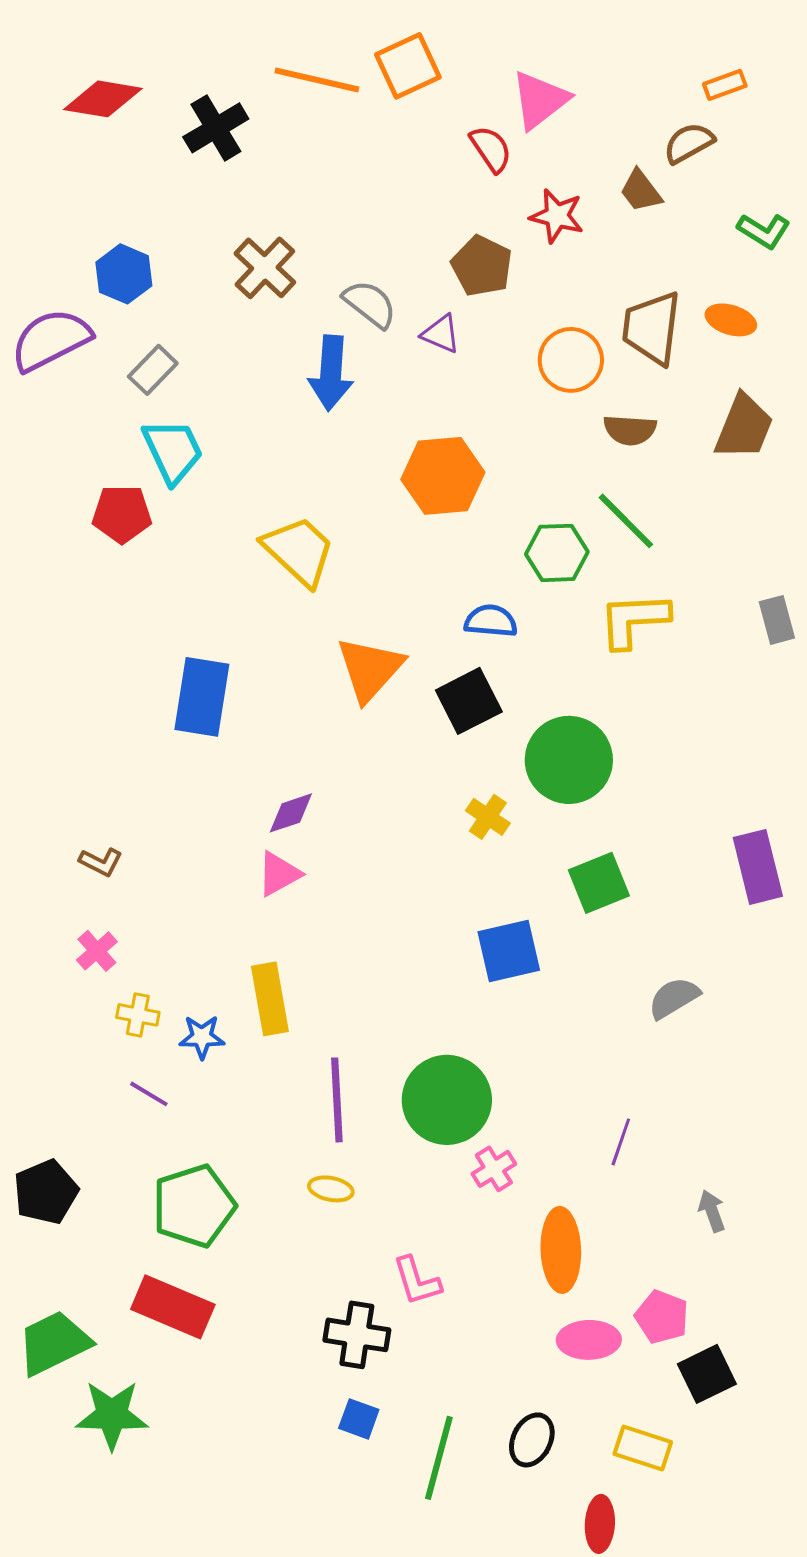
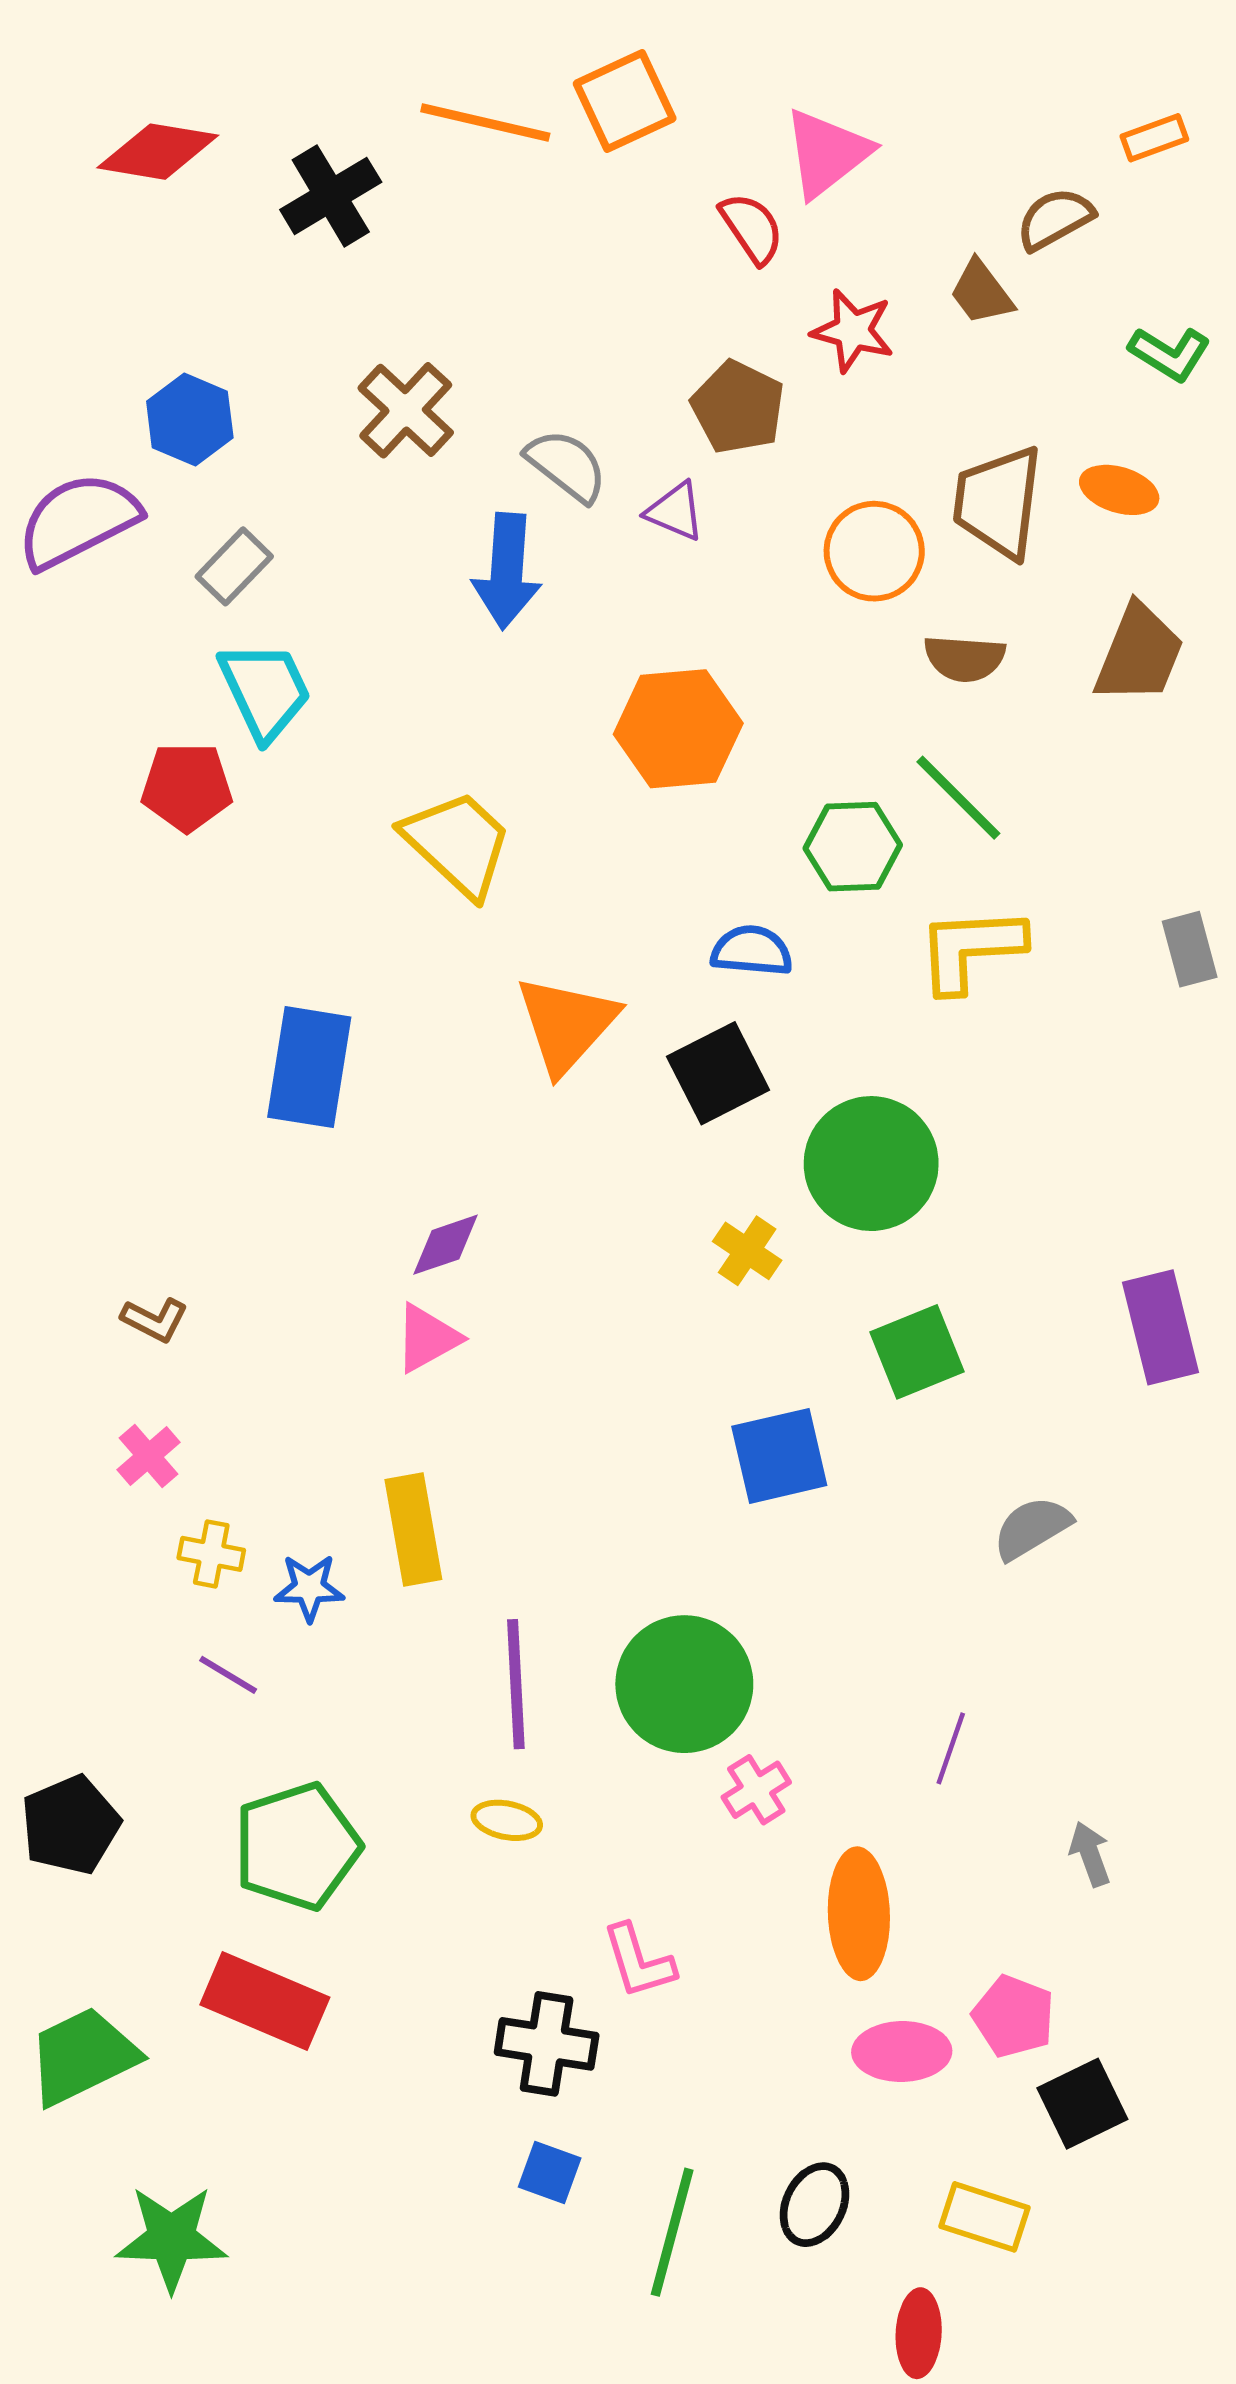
orange rectangle: (725, 85) -> (1154, 138), moved
green star: (112, 1415) -> (171, 2238), moved

